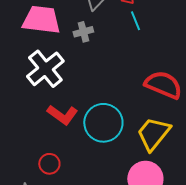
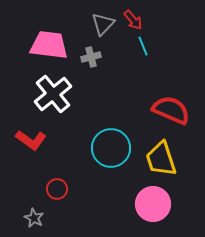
red L-shape: (62, 115) -> (31, 140), moved
yellow trapezoid: (153, 134) -> (161, 159), turned -57

